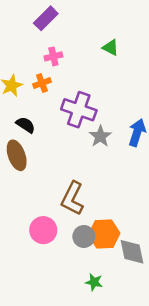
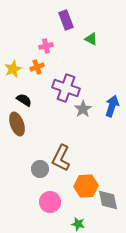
purple rectangle: (46, 18) -> (66, 20), moved, turned -66
pink circle: (43, 230) -> (50, 202), moved
gray circle: (84, 236) -> (40, 169), moved

